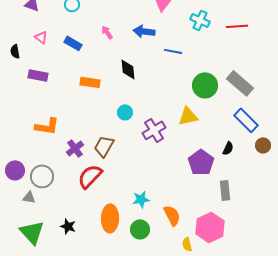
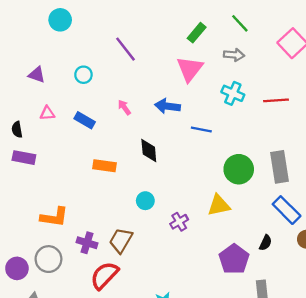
pink triangle: (41, 37) -> (47, 113), turned -40
purple rectangle: (38, 75) -> (24, 158), moved
gray rectangle: (240, 83) -> (280, 167), turned 40
purple cross: (154, 130) -> (179, 222), size x0.7
purple cross: (75, 148) -> (87, 243), turned -36
gray circle: (42, 176) -> (48, 259), moved

